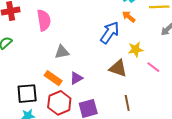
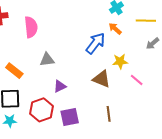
orange rectangle: (53, 78) -> (14, 71), moved

